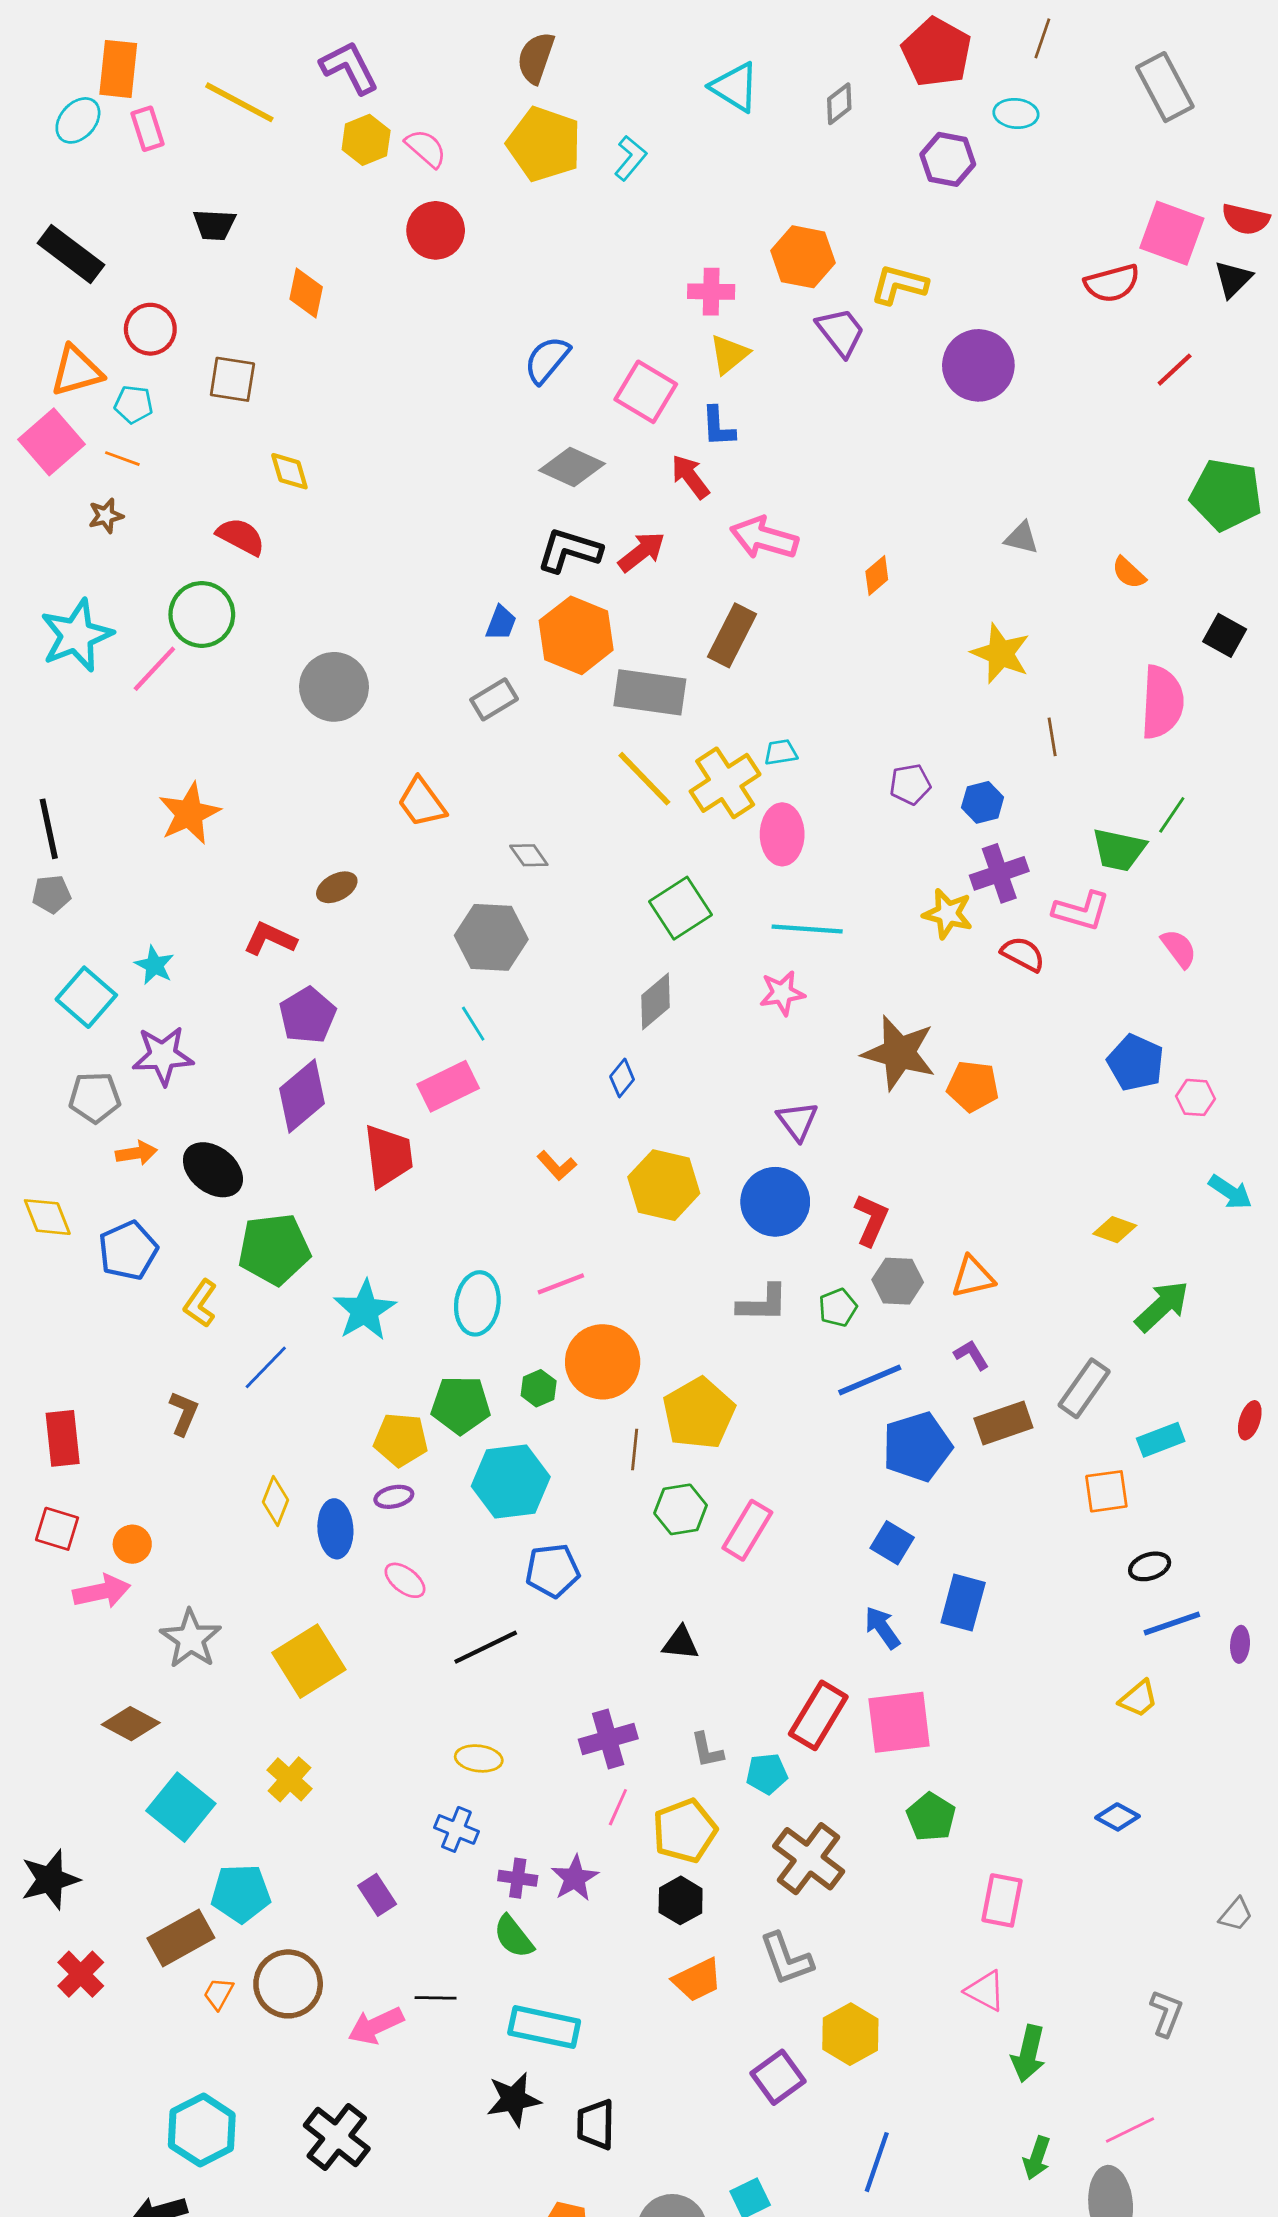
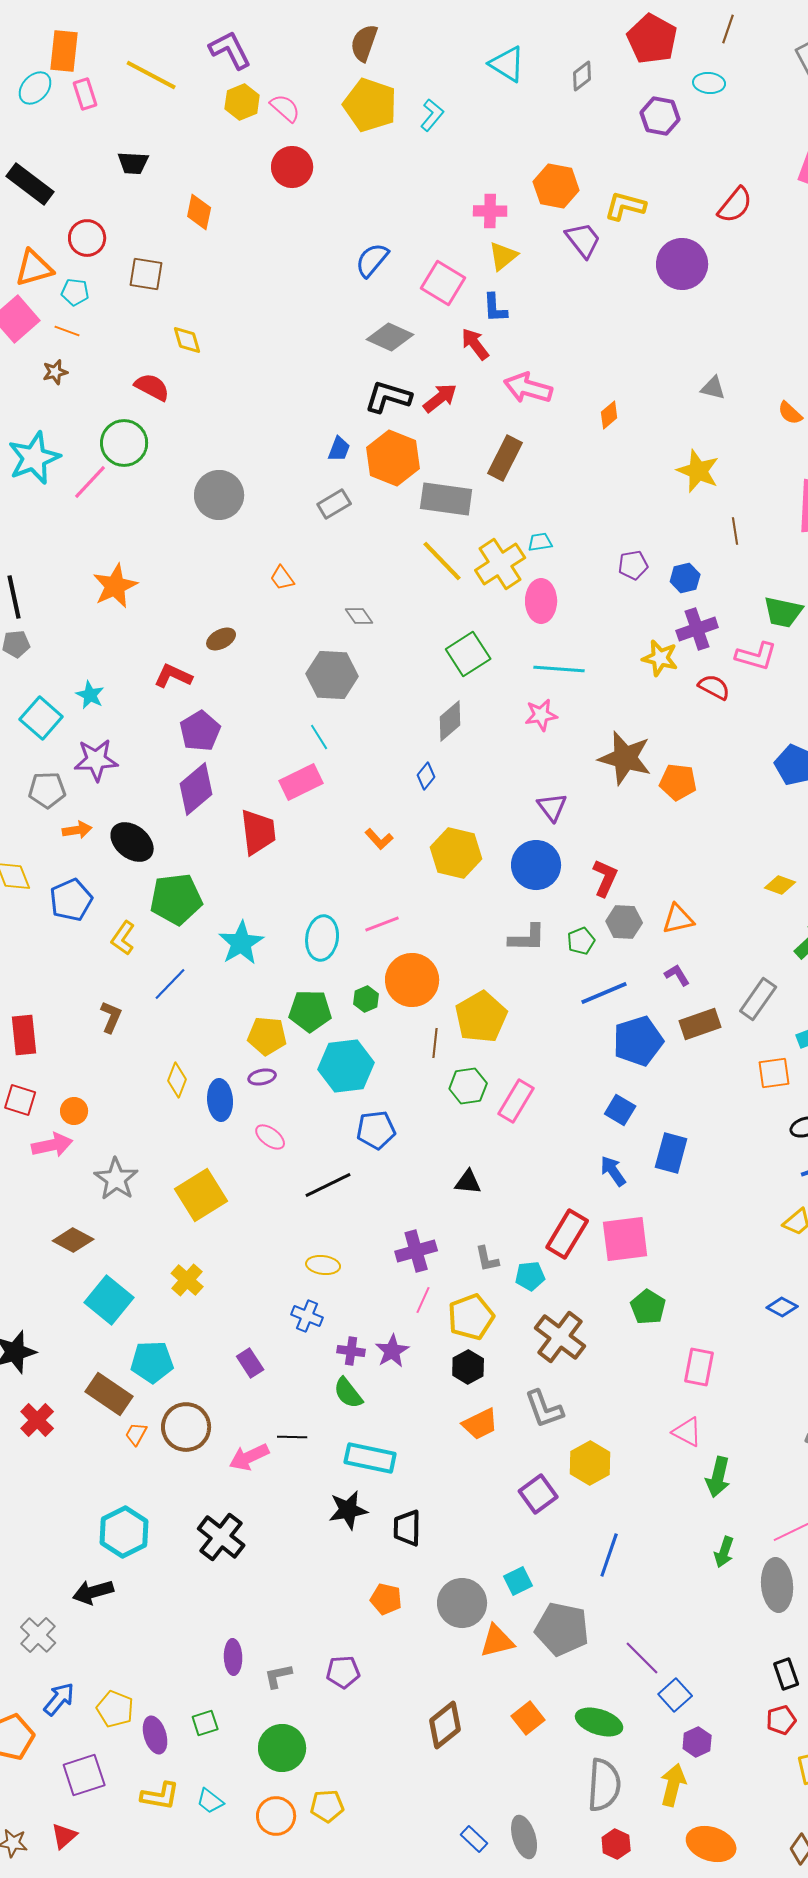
red semicircle: (1112, 283) -> (735, 205), moved, turned -36
orange trapezoid: (422, 802) -> (282, 578), size x0.7
brown rectangle: (181, 1938) -> (109, 1394), turned 63

